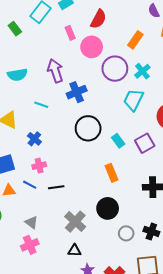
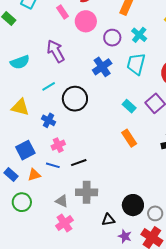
purple circle: (115, 69) -> (112, 38), size x0.7
blue cross: (77, 92) -> (102, 67), moved
cyan line: (41, 105) -> (49, 86), turned -40
black circle: (88, 128) -> (75, 99), moved
black circle: (108, 208) -> (133, 205), moved
gray cross: (75, 222) -> (87, 192), moved, turned -30
gray circle: (126, 233) -> (155, 213), moved

